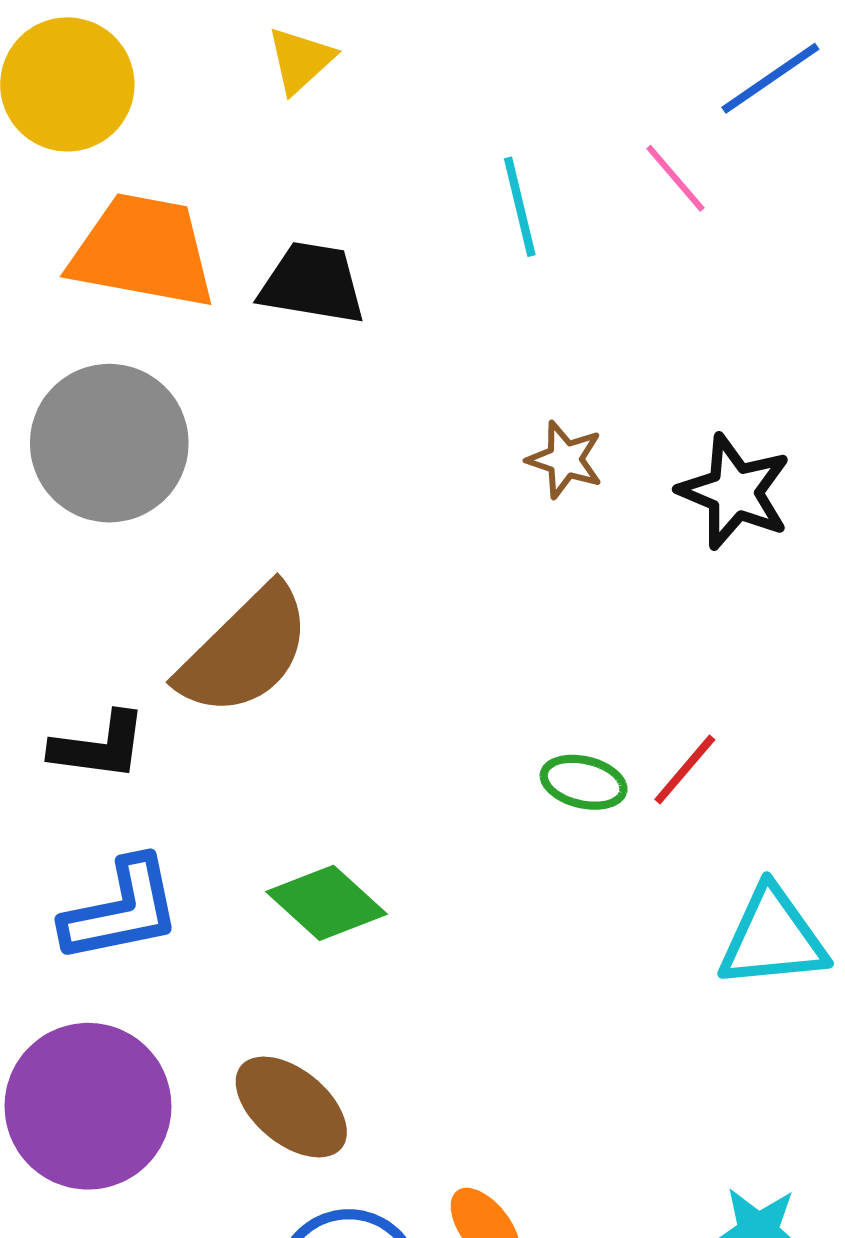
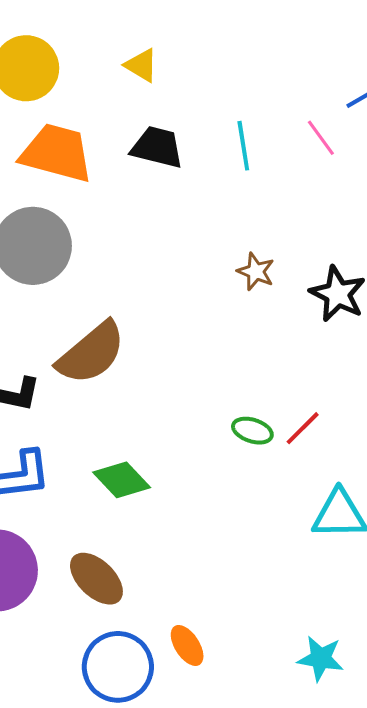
yellow triangle: (300, 60) -> (141, 65), turned -51
black trapezoid: (312, 283) -> (157, 147), moved

